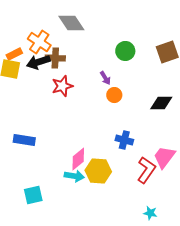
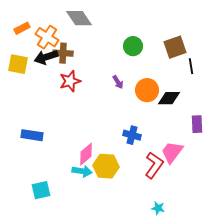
orange rectangle: (14, 54) -> (22, 28), moved
purple arrow: (105, 78) -> (118, 82), moved
orange circle: (114, 95) -> (147, 90), moved, size x1.5

